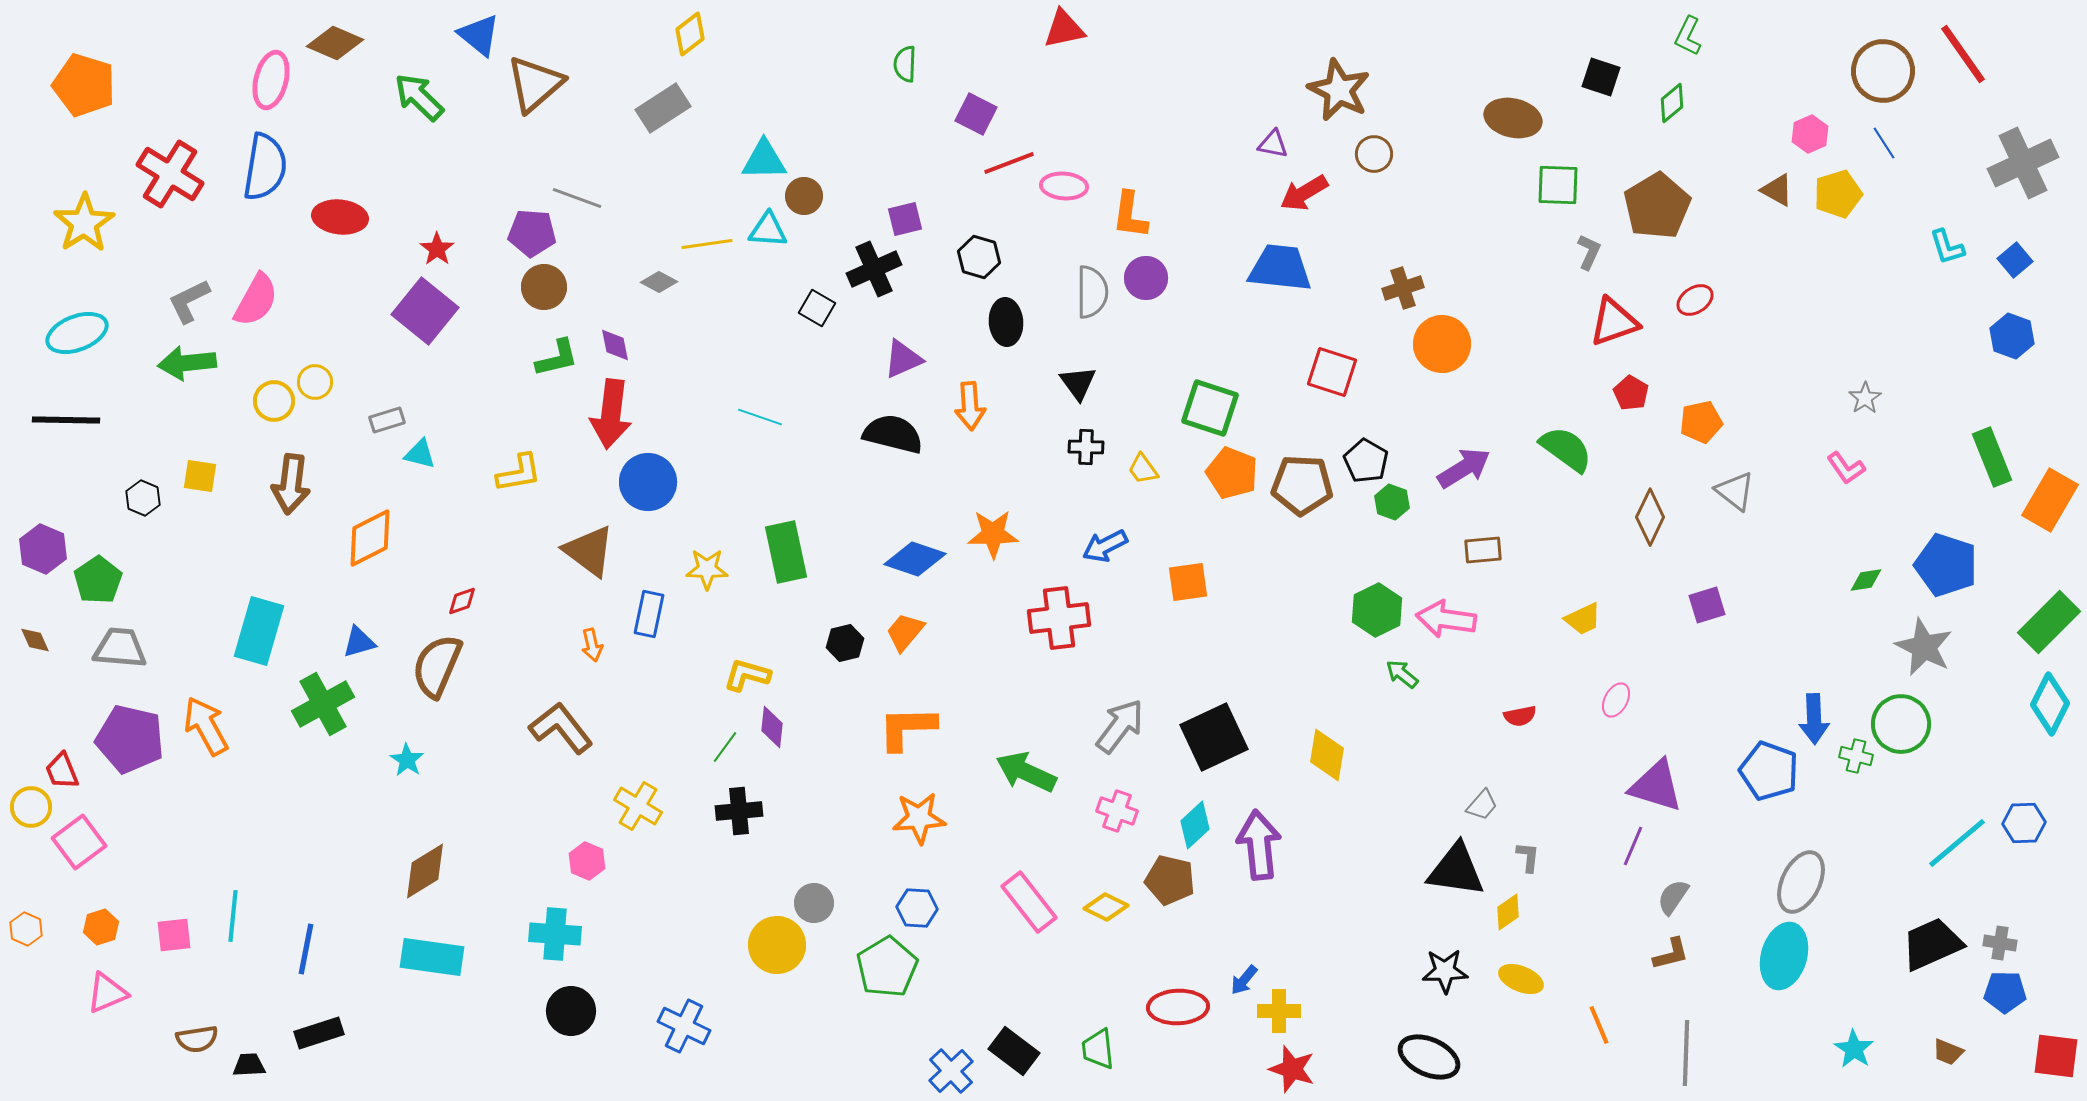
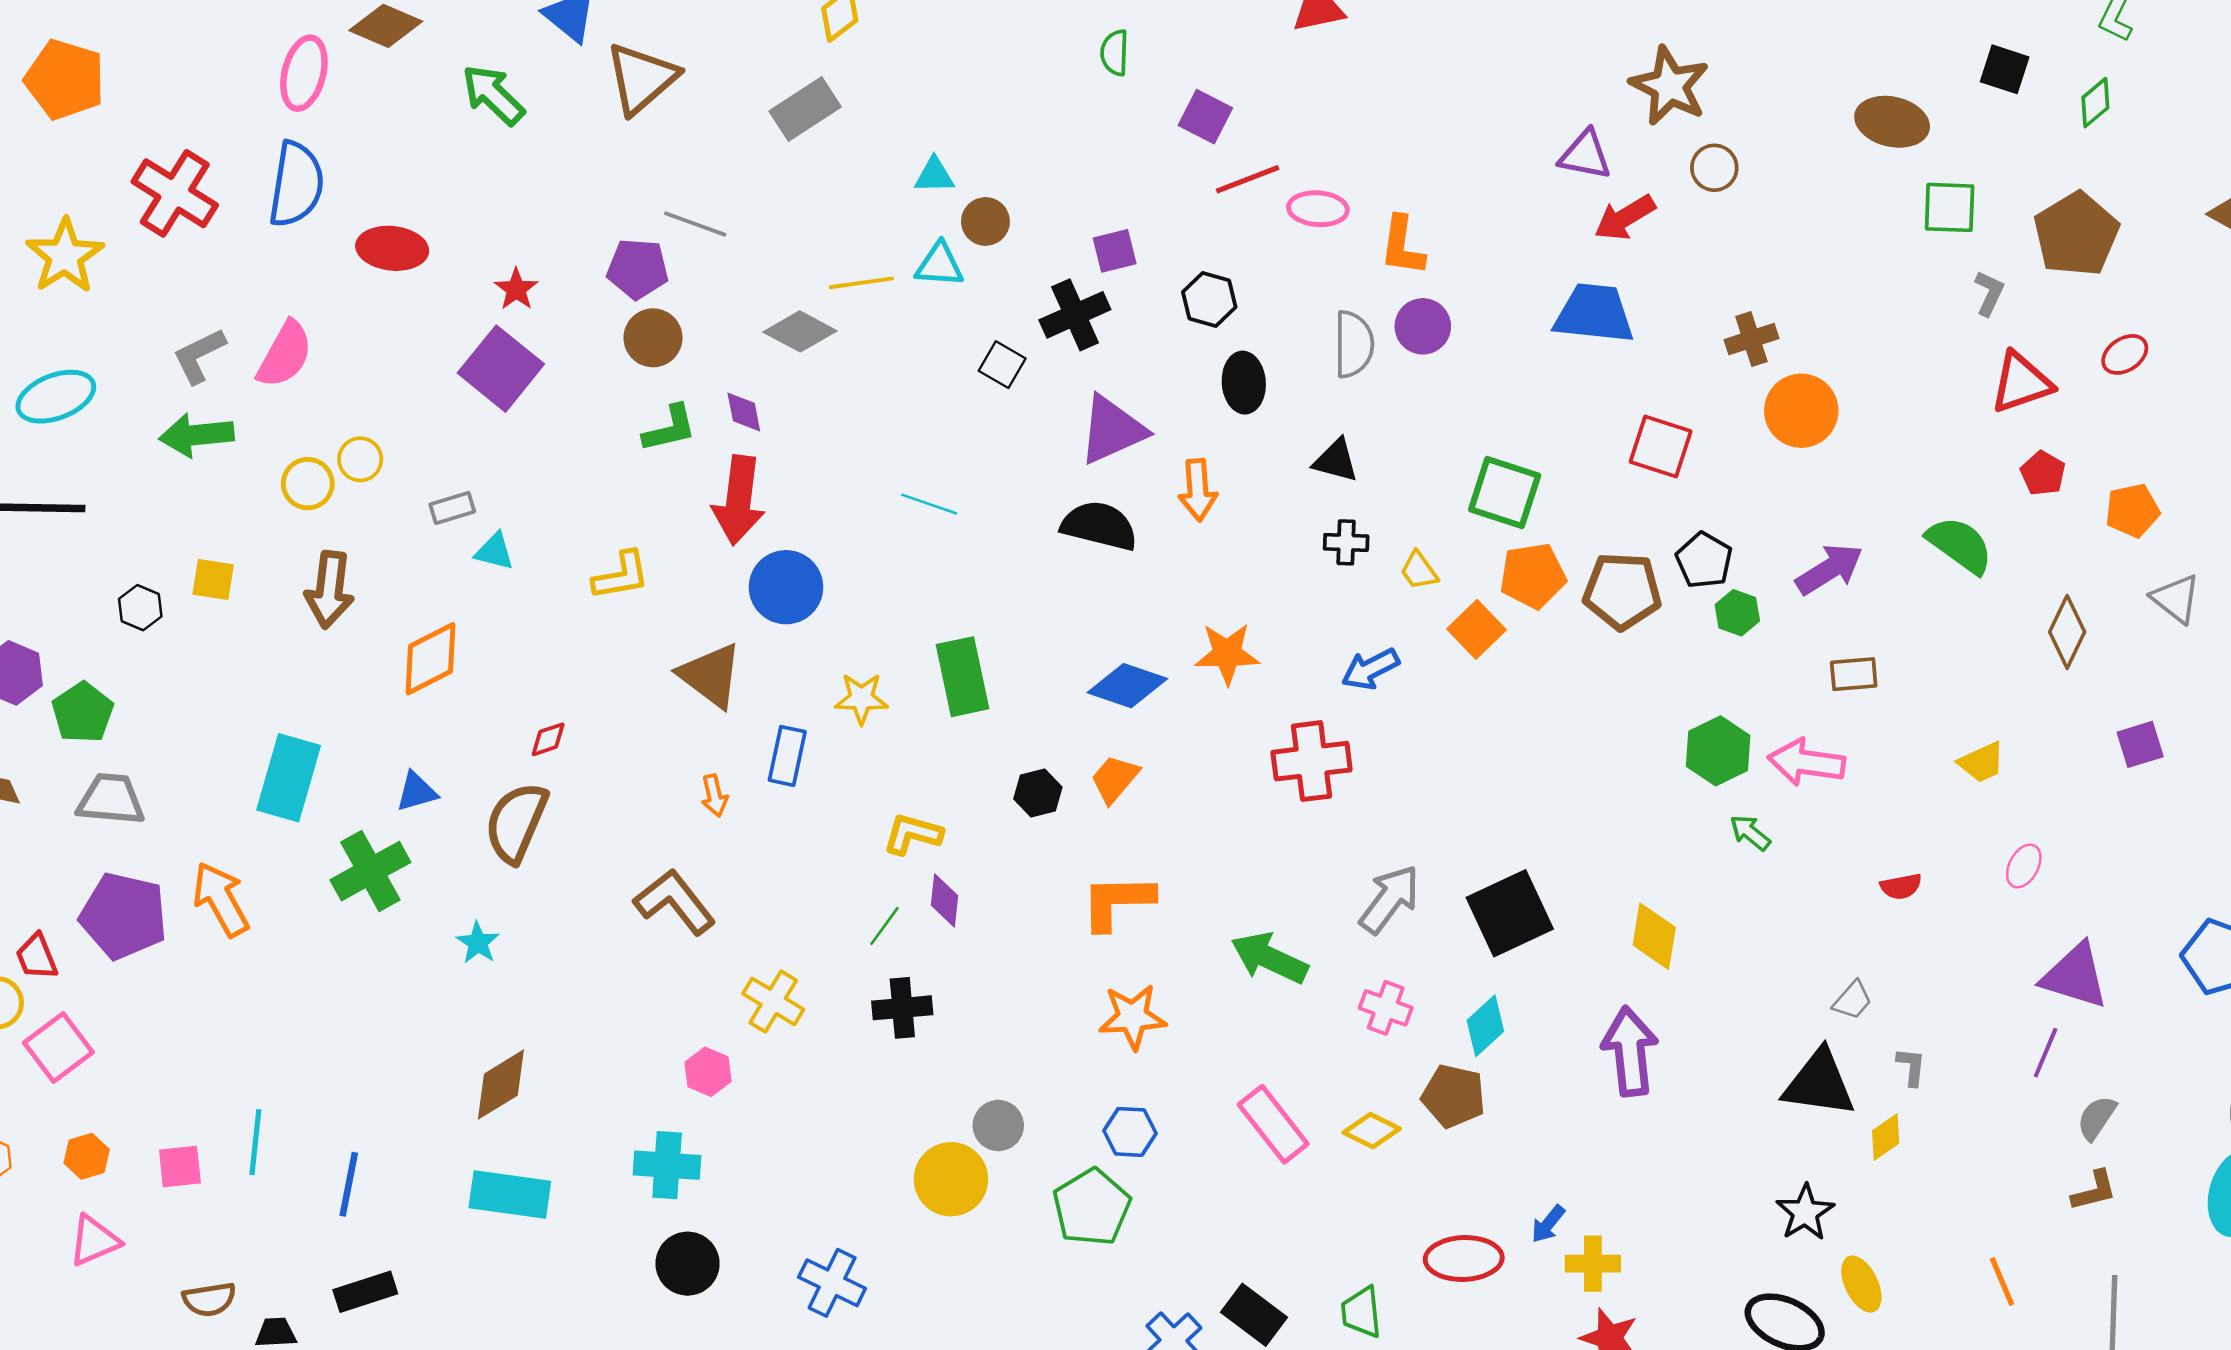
purple triangle: (1273, 144) -> (1585, 155), size x1.4
cyan triangle: (764, 160) -> (934, 175), size x0.7
gray diamond: (659, 282) -> (800, 331), size x1.5
purple triangle: (903, 359) -> (1112, 430), size x1.4
black triangle: (1078, 383) -> (1336, 461), turned -39
orange pentagon: (1232, 473) -> (1533, 576), turned -30
orange square: (1188, 582) -> (1476, 629), moved, turned -36
purple arrow: (1259, 845) -> (1630, 1051), moved
black star: (1445, 971) -> (1805, 1212), turned -30
yellow ellipse: (1521, 979) -> (1861, 1284), moved, turned 42

